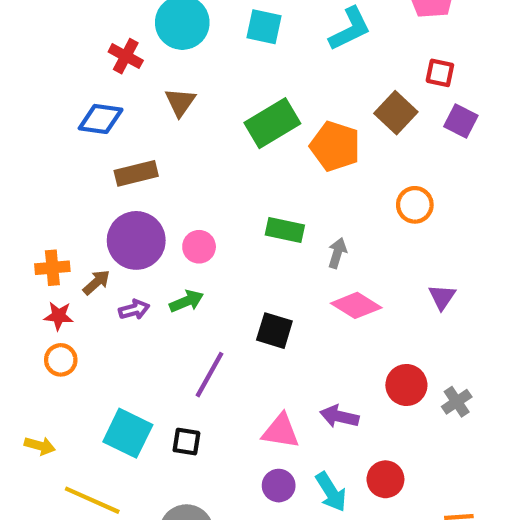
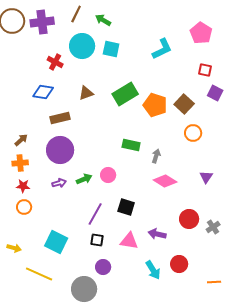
cyan square: (264, 27) -> (111, 49), moved
brown triangle: (180, 102) -> (86, 93), moved, turned 35
brown square: (396, 113) -> (184, 104), moved
pink circle: (199, 247) -> (108, 175), moved
brown arrow: (96, 282) -> (21, 140), moved
black square: (274, 331) -> (126, 207), moved
black square: (186, 442) -> (97, 240), moved
purple circle: (279, 486) -> (103, 267), moved

